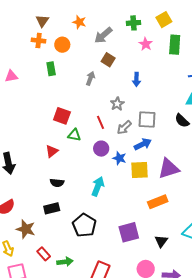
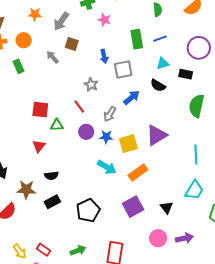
green rectangle: (175, 45) -> (137, 39), moved
gray arrow: (90, 78) -> (53, 57), moved, turned -48
gray square: (147, 119) -> (123, 70), moved
gray arrow: (124, 127) -> (110, 114), moved
blue arrow: (143, 144) -> (132, 98), moved
cyan arrow: (98, 186) -> (107, 167), moved, turned 114
orange rectangle: (158, 202) -> (138, 172), moved
black pentagon: (84, 225) -> (88, 210), turned 30
brown star: (26, 229) -> (26, 190), moved
red rectangle: (44, 254) -> (44, 250), moved

